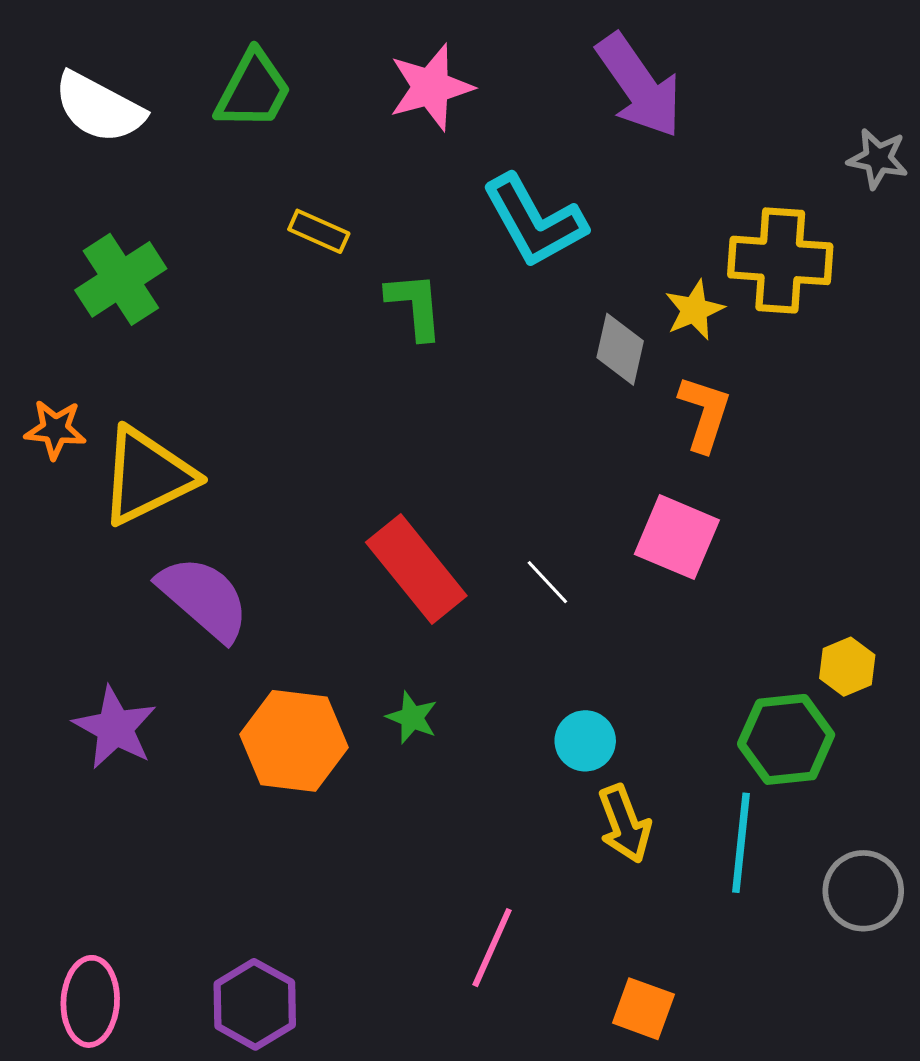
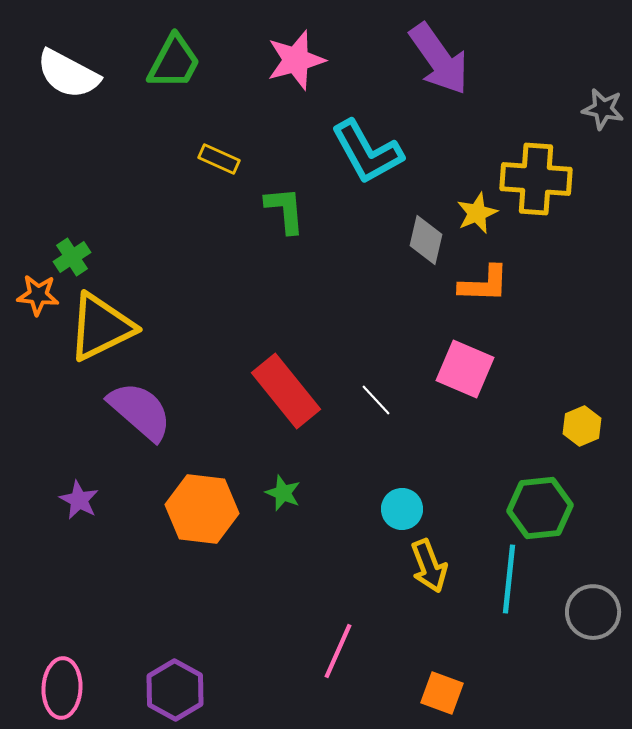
green cross: (121, 279) -> (72, 257), moved, size x0.6
orange L-shape: (705, 413) -> (484, 284), turned 74
yellow hexagon: (847, 667) -> (582, 426), moved
purple star: (115, 728) -> (79, 500), size x0.7

